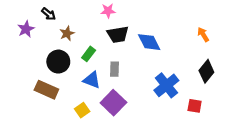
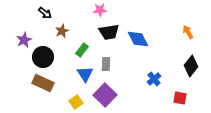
purple star: (26, 29) -> (24, 40), moved
black circle: (58, 62) -> (43, 57), moved
blue triangle: (92, 80) -> (85, 74), turned 36
blue cross: (166, 85) -> (154, 79), size x0.6

